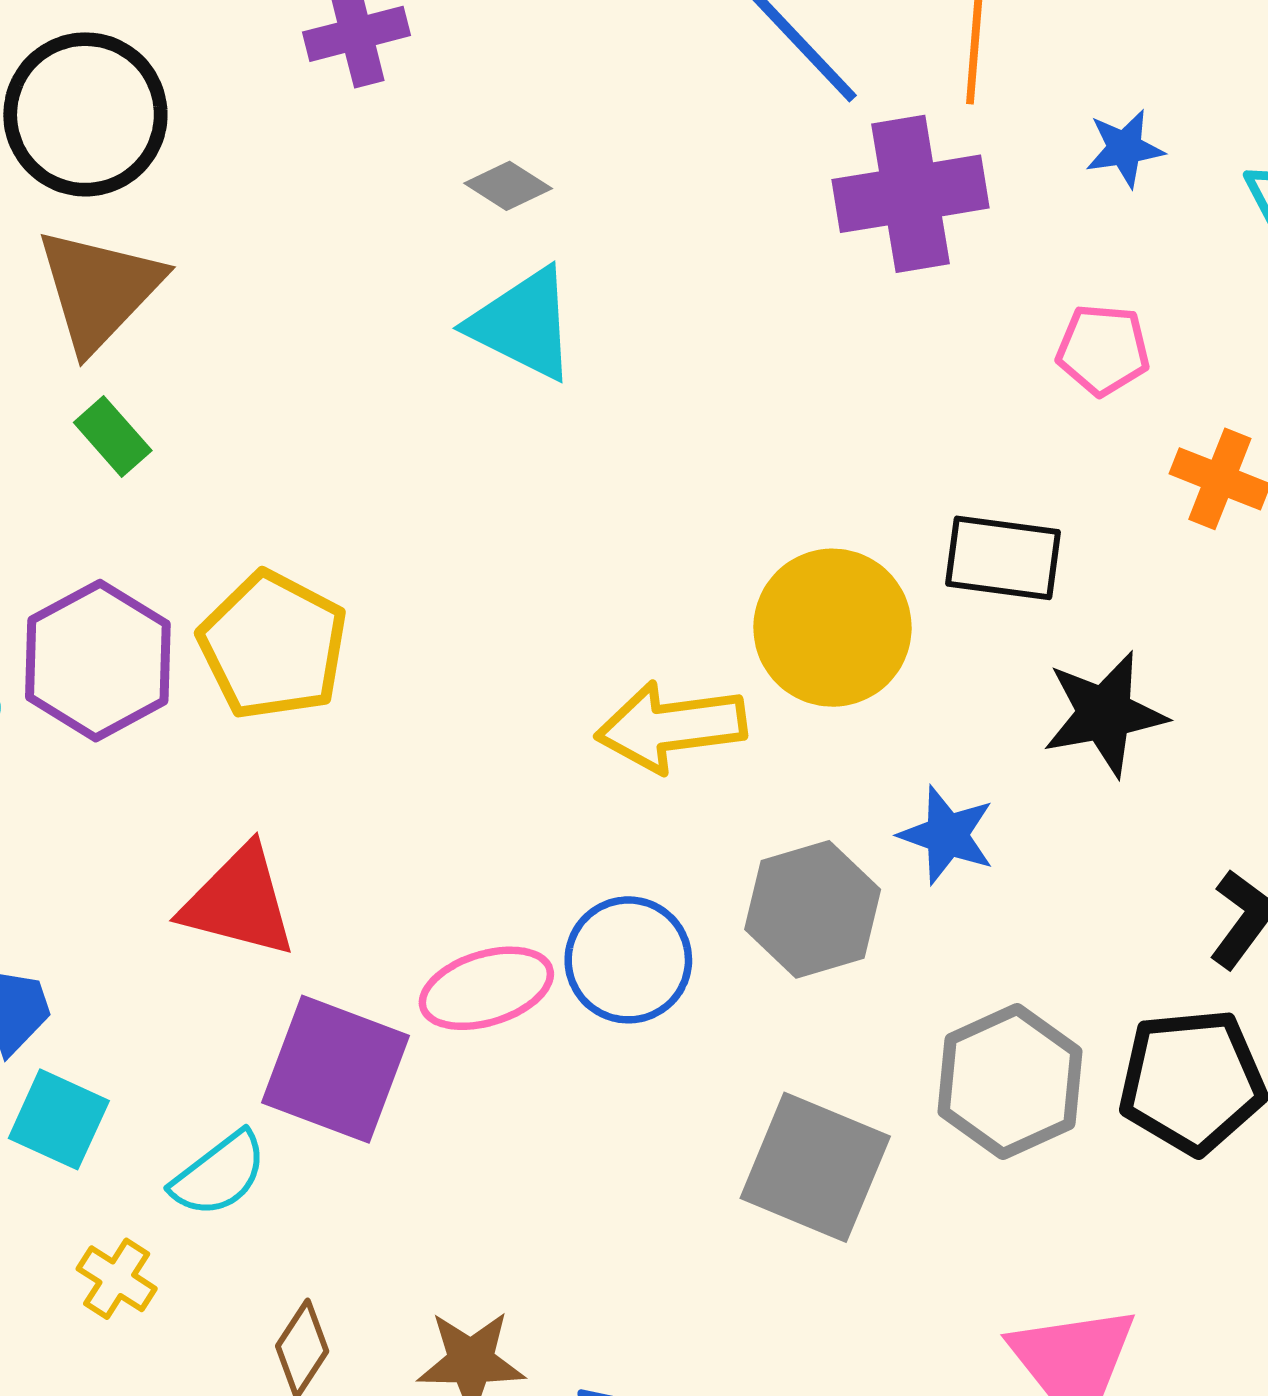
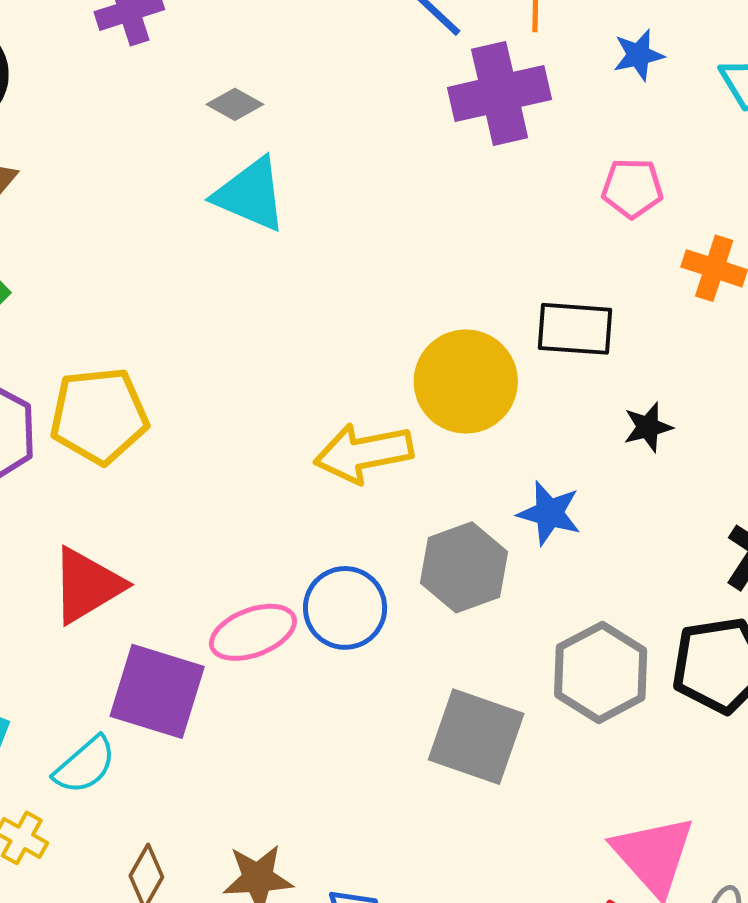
yellow pentagon: (273, 646) -> (99, 416), turned -30
black star: (1105, 714) -> (648, 427), size x0.6
red triangle: (239, 902) -> (87, 585), turned -42

